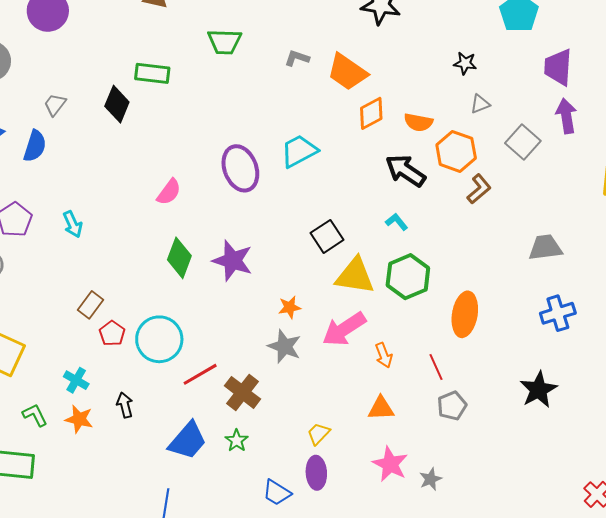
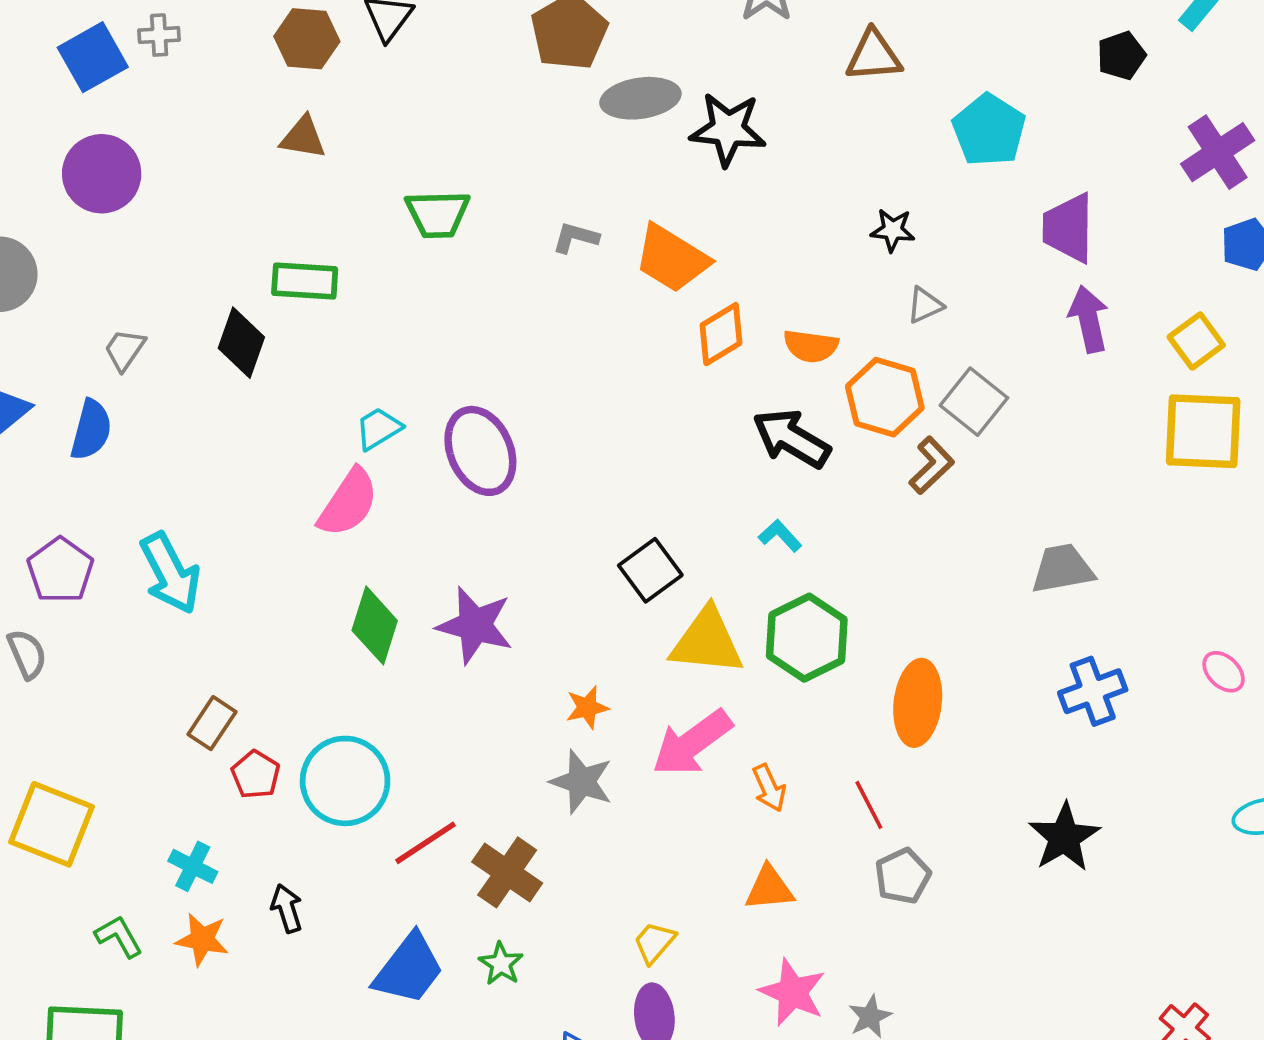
gray square: (523, 142) -> (974, 402), moved
cyan trapezoid: (299, 151) -> (378, 429), moved, size x0.7
pink semicircle: (169, 192) -> (348, 503), size x1.4
cyan arrow: (73, 224) -> (170, 573), size x1.6

